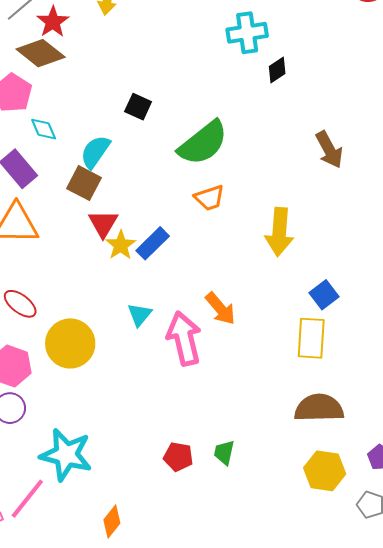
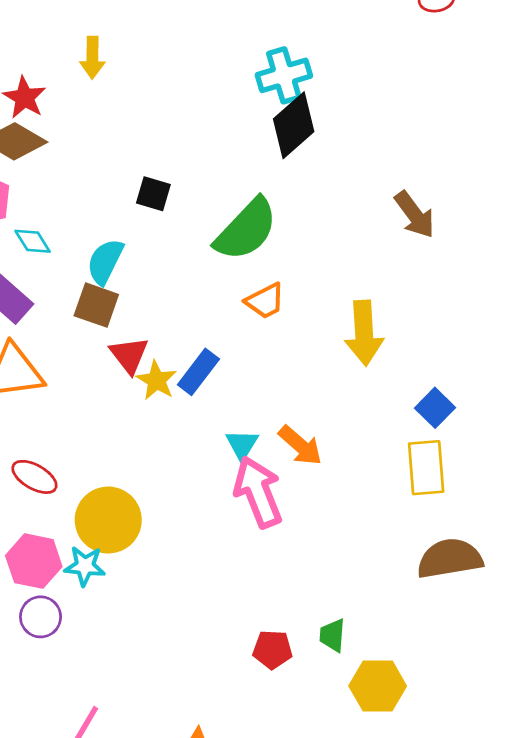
black diamond: (277, 70) -> (294, 125), moved, size x1.8
cyan triangle: (139, 315) -> (242, 445), moved
cyan star: (66, 455) -> (85, 566), moved, size x0.6
yellow hexagon: (325, 471) -> (378, 686), moved

